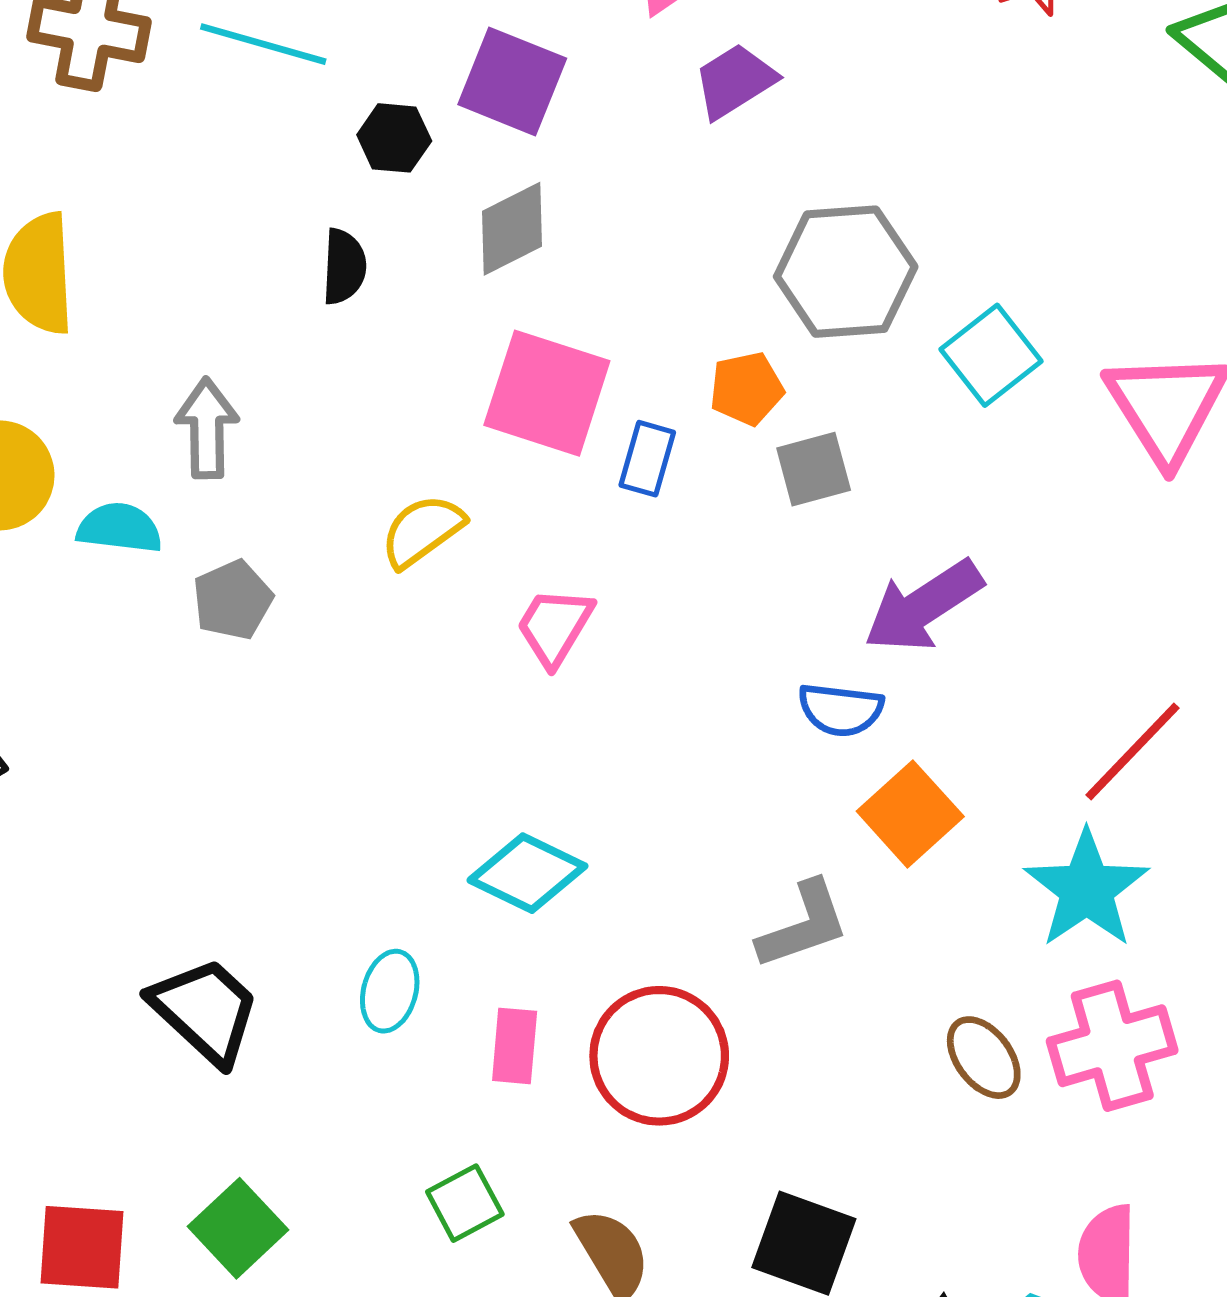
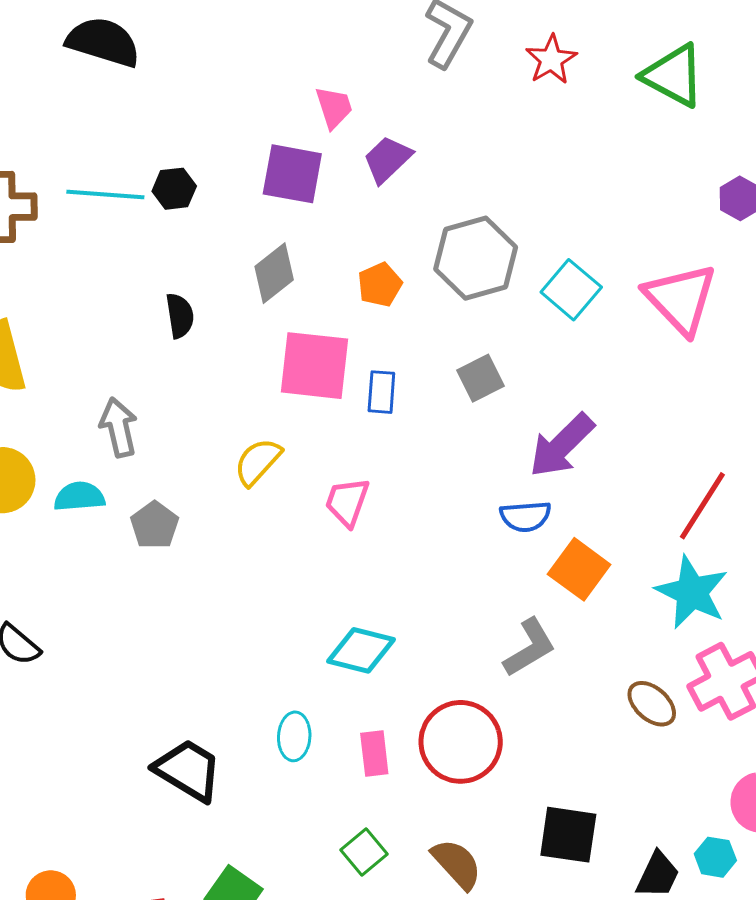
purple square: (512, 81) -> (292, 174), moved
black hexagon: (394, 138) -> (174, 189), moved
orange pentagon: (747, 389) -> (380, 285), moved

